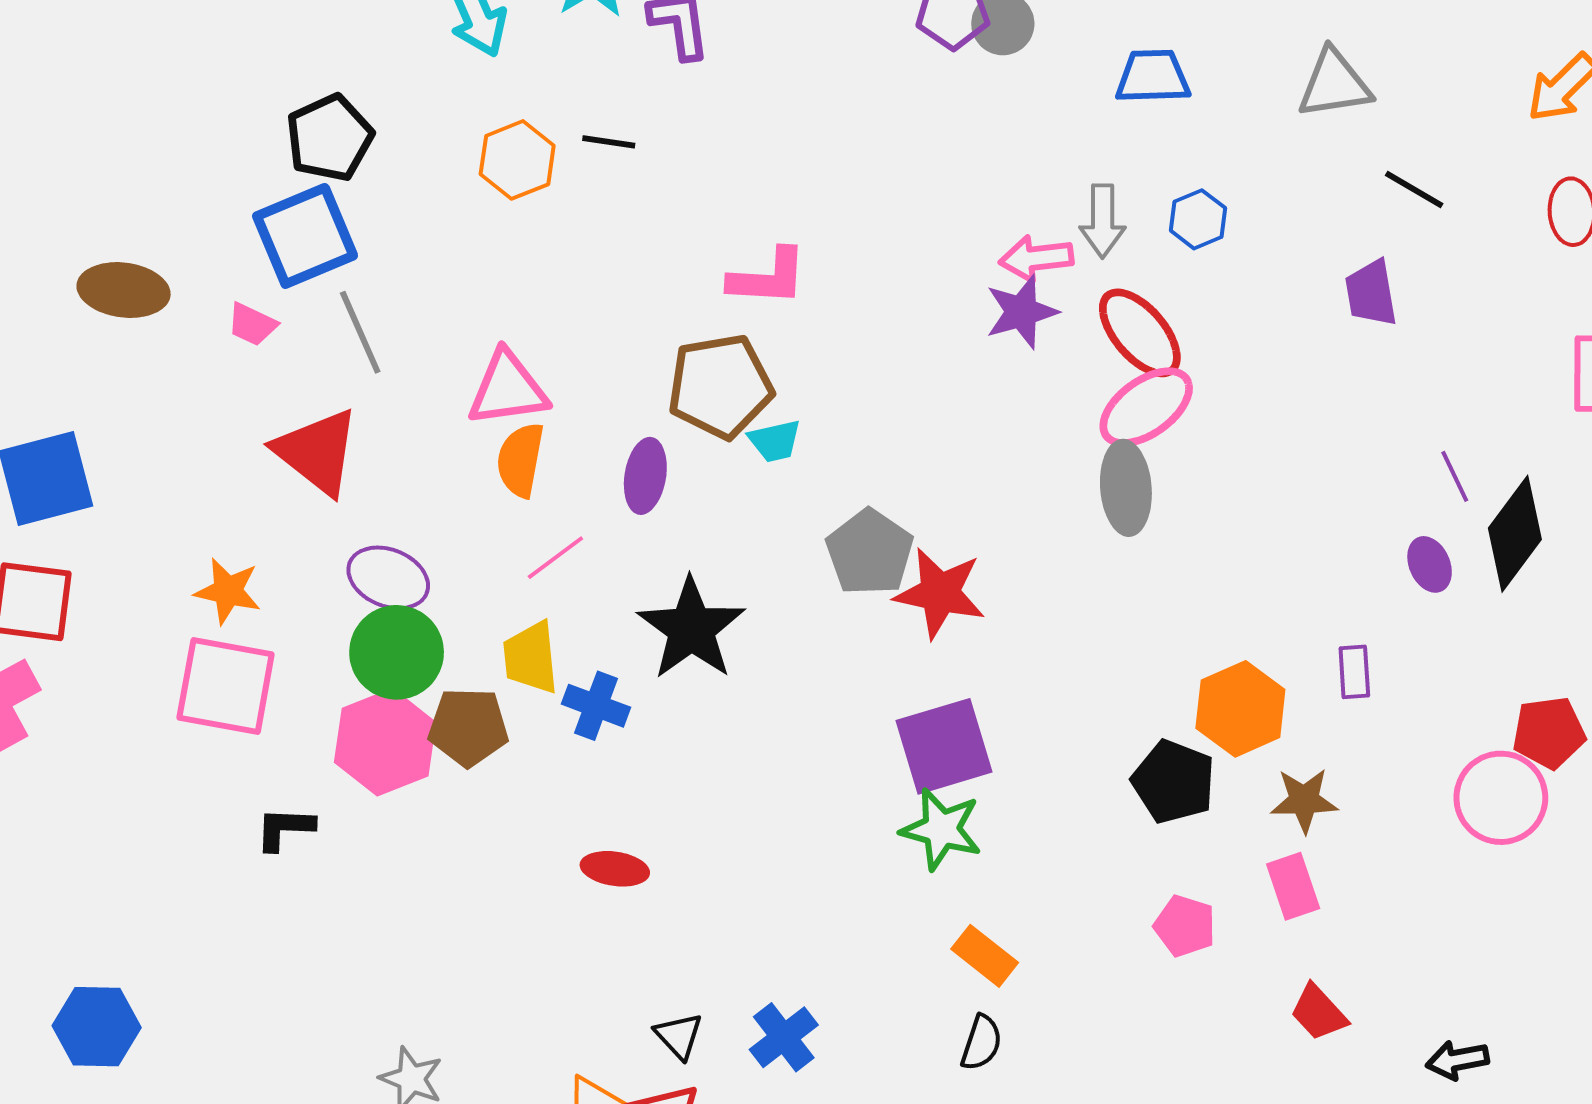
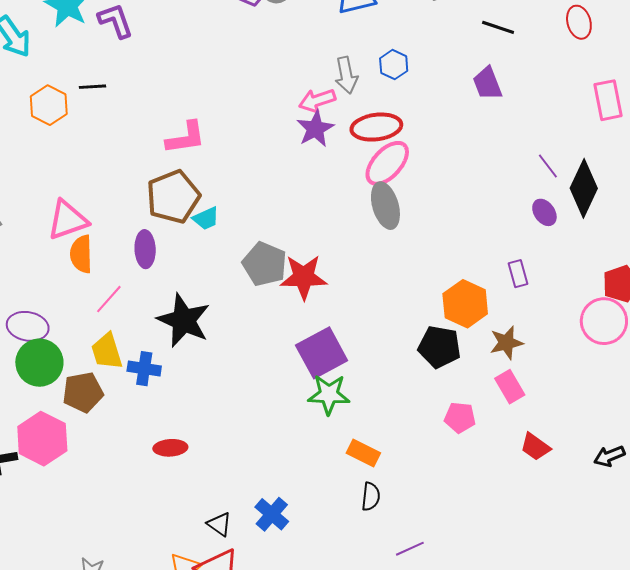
red ellipse: (1140, 333) -> (376, 127), turned -45
pink hexagon: (385, 742) -> (42, 439), moved

